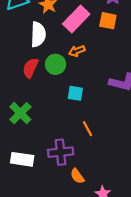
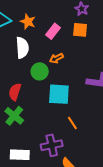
pink rectangle: (76, 19) -> (53, 31), size x0.7
red semicircle: (30, 68) -> (15, 92), moved
cyan square: (75, 93) -> (59, 94), size x1.6

